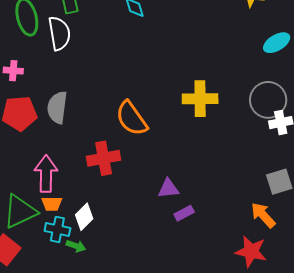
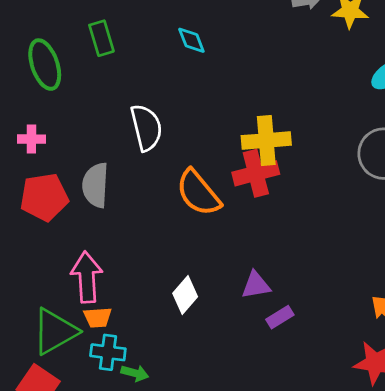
white semicircle: (59, 33) -> (146, 128), moved
yellow cross: (200, 99) -> (266, 140), moved
red cross: (104, 158) -> (256, 173), moved
white diamond: (84, 217) -> (185, 295), moved

